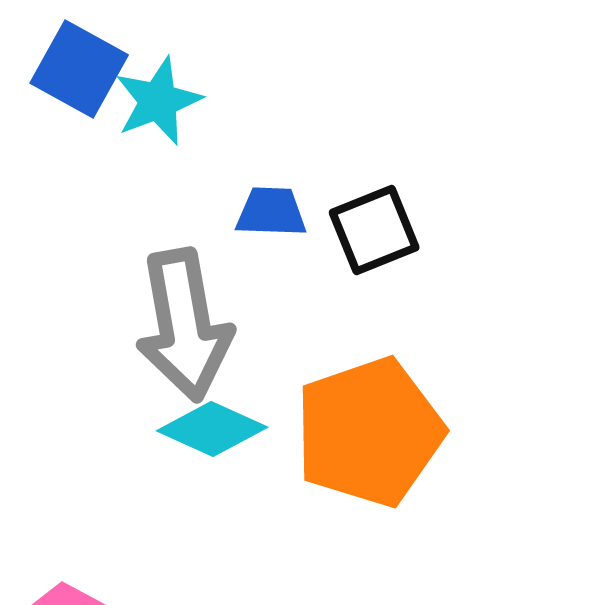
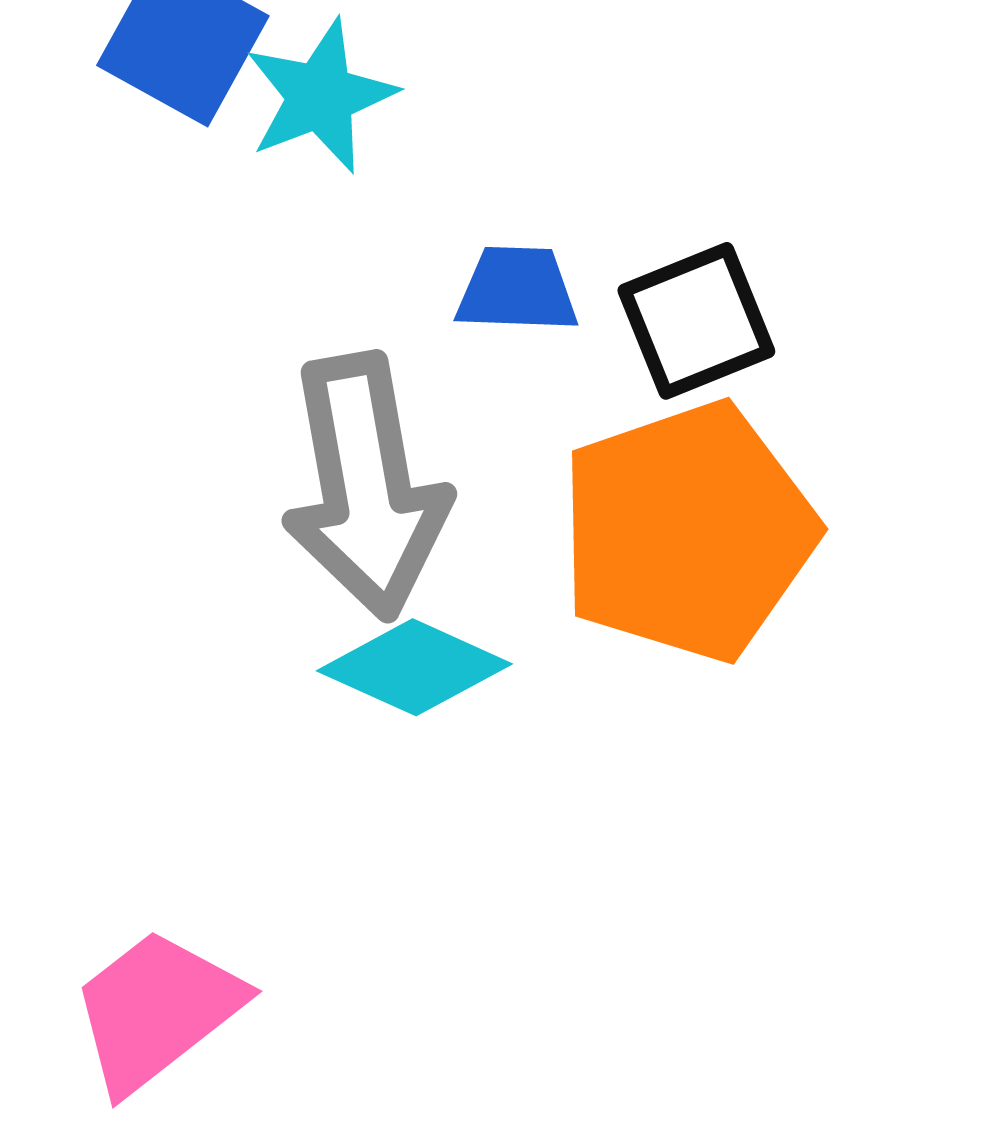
orange pentagon: (369, 432) -> (688, 532), moved

